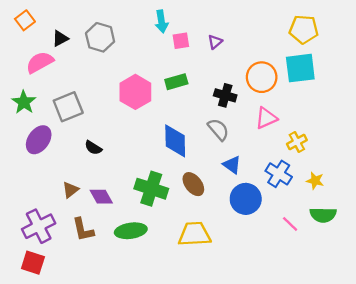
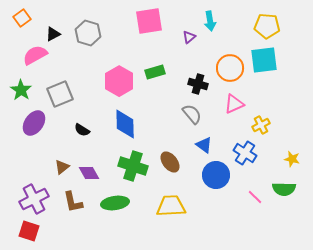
cyan arrow: (162, 21) -> (210, 21), moved
pink square: (181, 41) -> (149, 21), moved, size x1.8
blue diamond: (175, 141) -> (125, 124), moved
yellow star: (315, 181) -> (292, 159), moved

